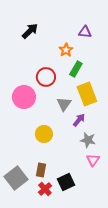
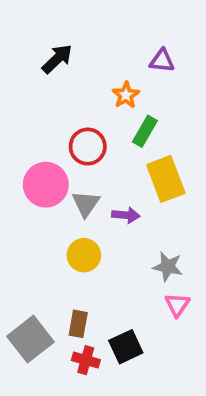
gray triangle: (64, 104) -> (86, 204), moved
purple arrow: (79, 120) -> (126, 215), moved, turned 56
red cross: (45, 189) -> (86, 360), turned -32

